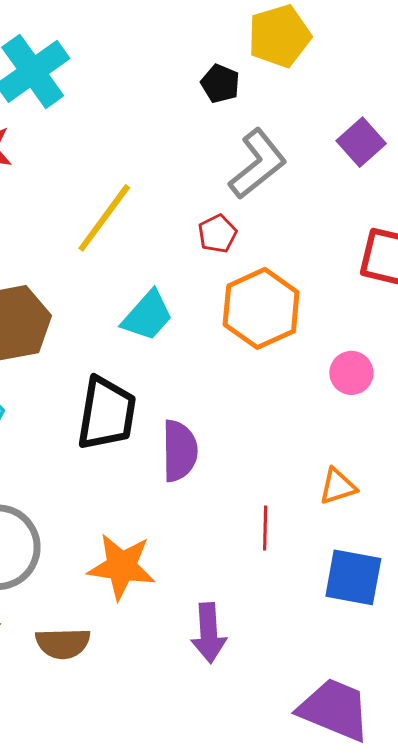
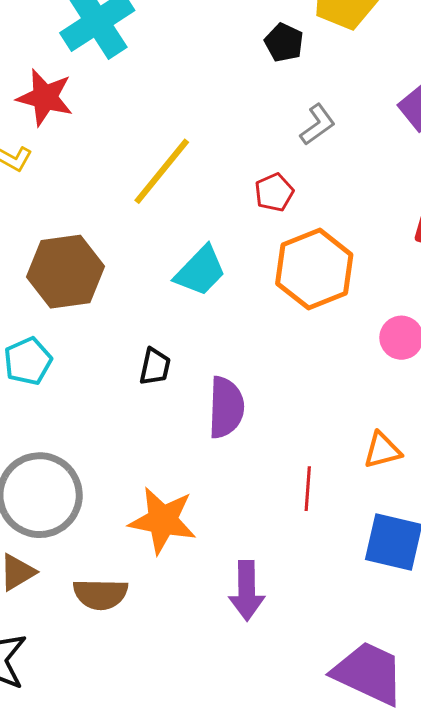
gray L-shape: (258, 164) -> (318, 125), size x0.6
black trapezoid: (107, 413) -> (155, 367), size x0.5

